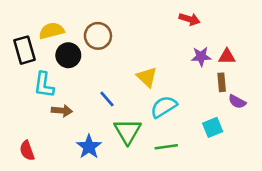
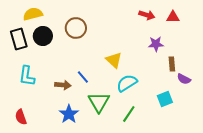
yellow semicircle: (52, 31) -> (33, 14), moved
black circle: (68, 55) -> (43, 36), moved
red triangle: (227, 57) -> (173, 17), moved
cyan L-shape: (44, 85) -> (27, 76), moved
brown arrow: (62, 111) -> (63, 85), moved
green line: (166, 147) -> (129, 114), turned -48

